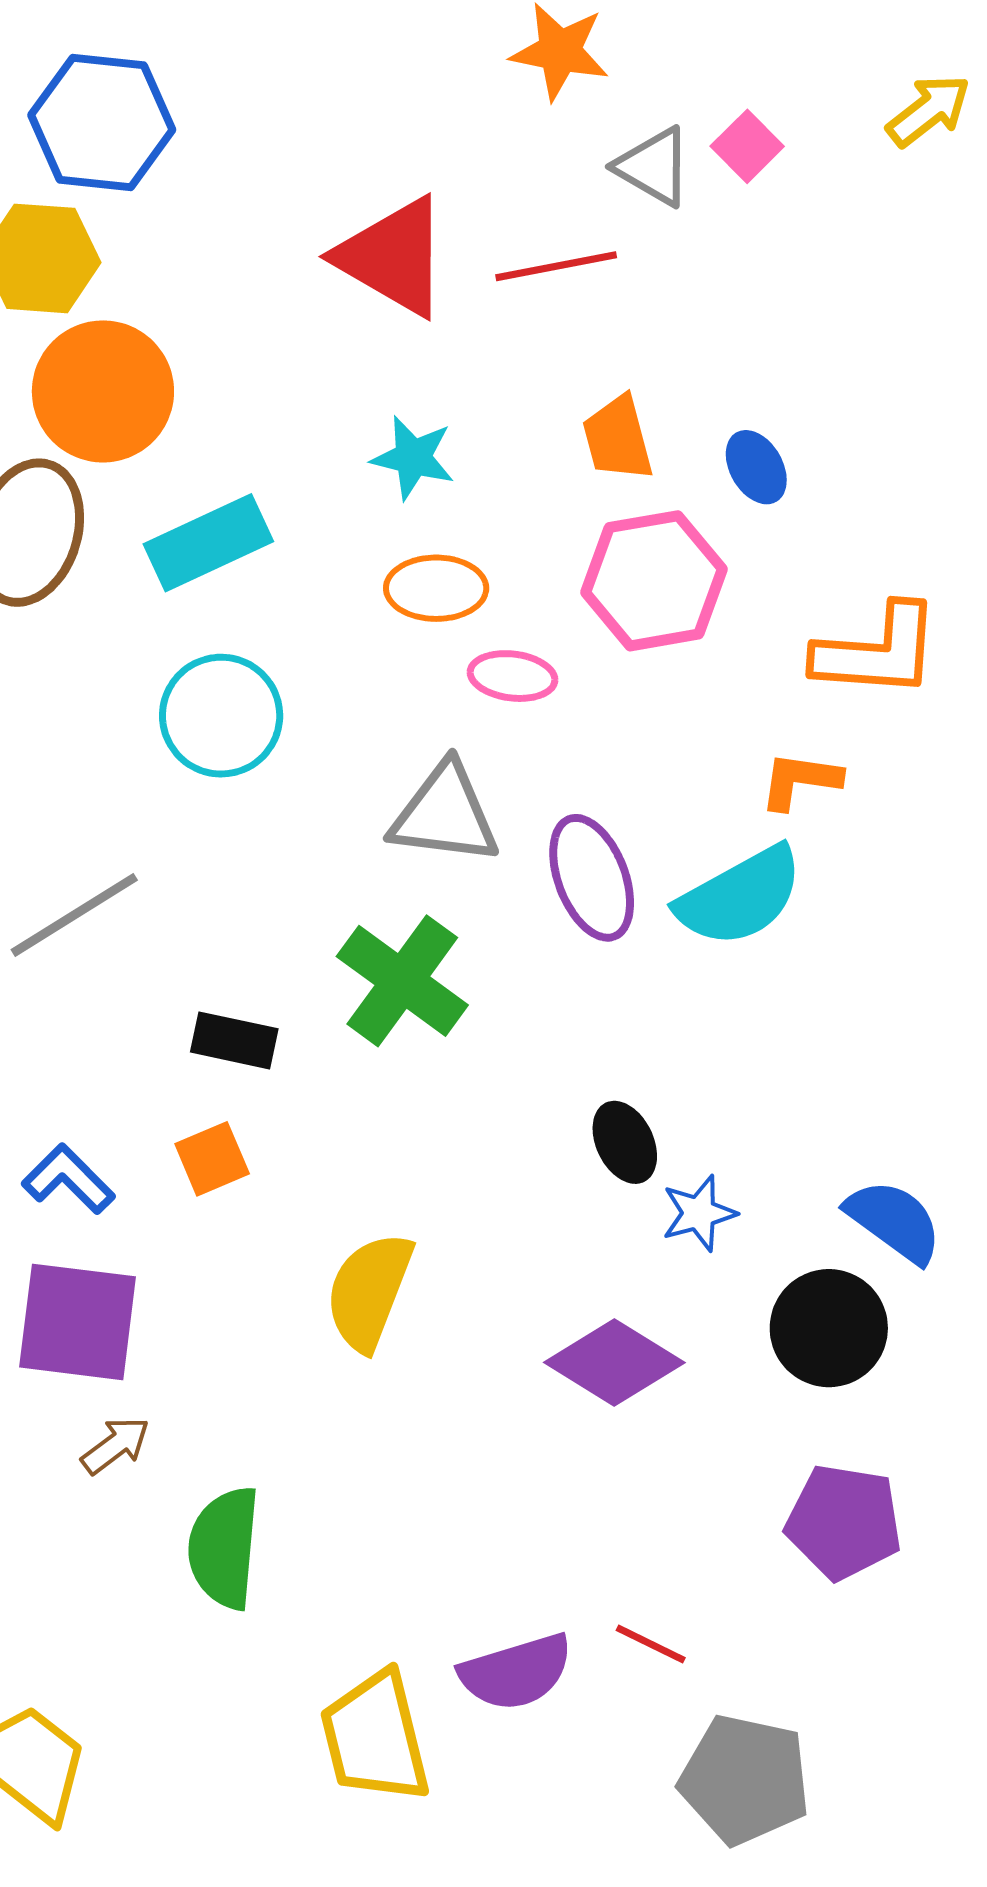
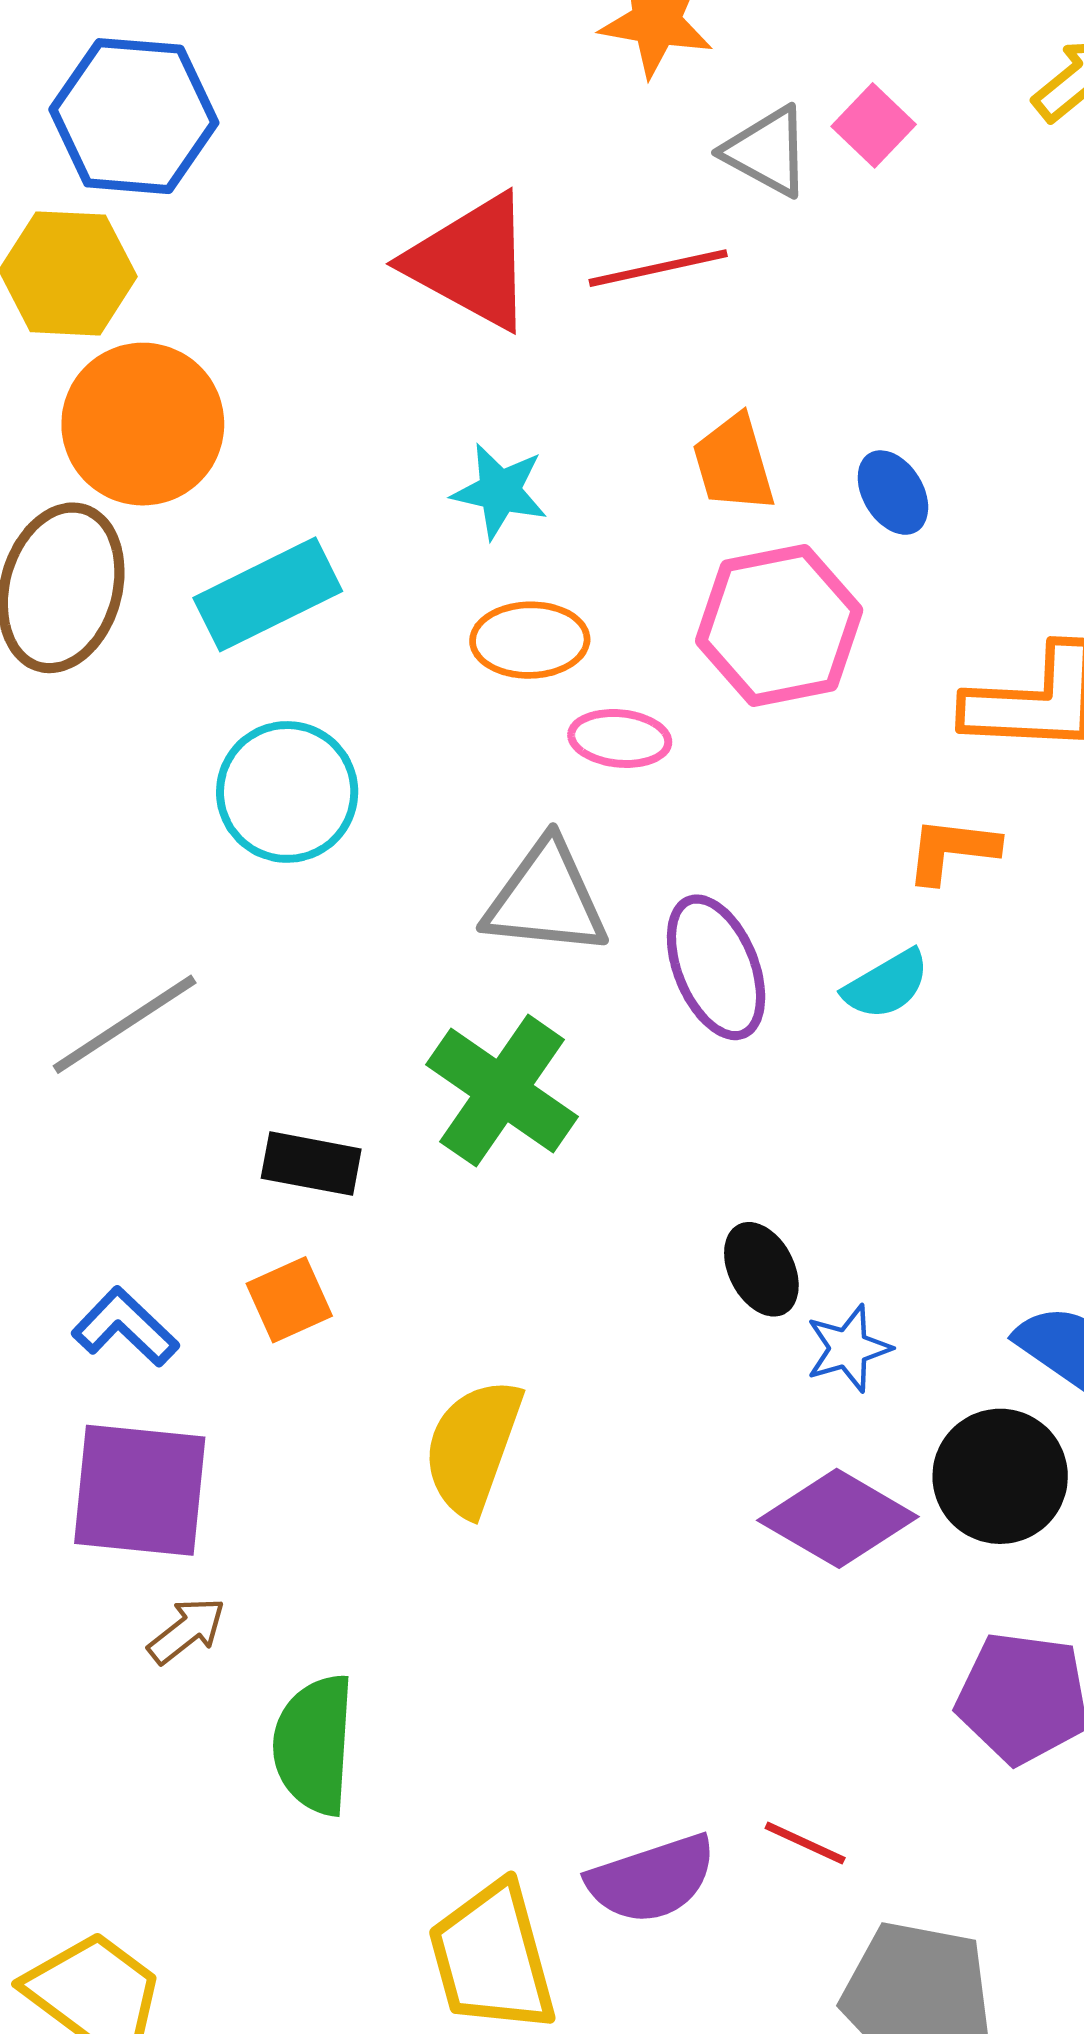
cyan semicircle: (740, 896) -> (886, 985), size x0.6
purple diamond: (614, 1363) -> (838, 1518), moved

